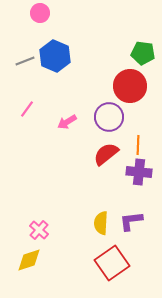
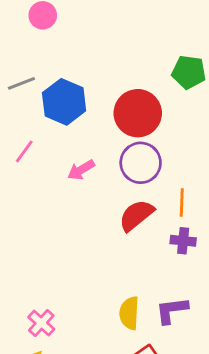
blue hexagon: (55, 56) -> (64, 102), moved
red circle: (130, 86) -> (138, 113), moved
purple cross: (139, 172) -> (183, 241), size x0.7

